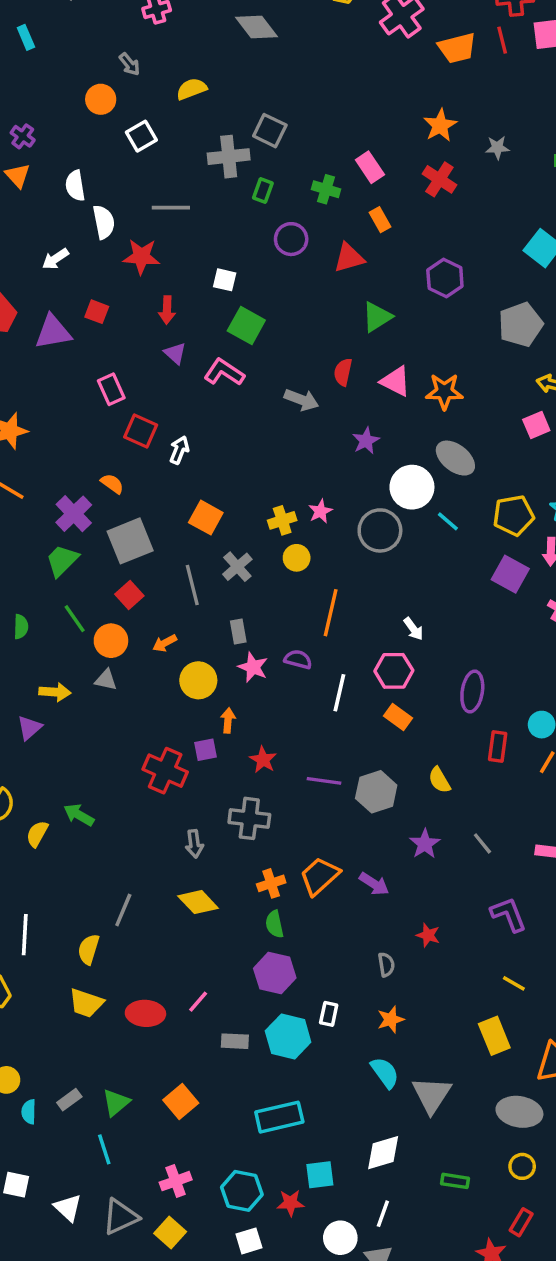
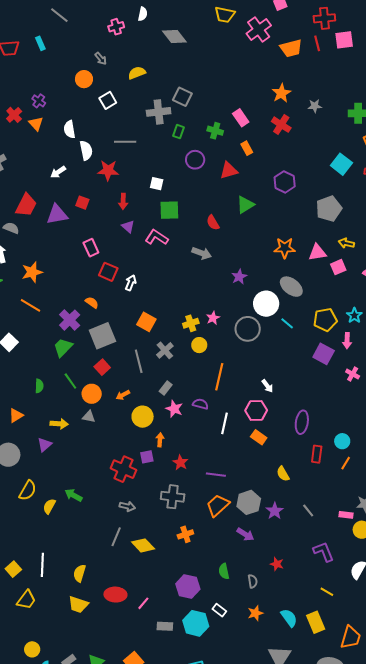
green square: (246, 326) -> (169, 210), turned -30
red semicircle: (343, 372) -> (213, 223), moved, turned -42
pink triangle: (395, 381) -> (317, 252), moved, turned -36
gray rectangle: (238, 631) -> (166, 388), turned 48
gray hexagon: (376, 792) -> (249, 502), moved
gray arrow: (194, 844) -> (127, 506), moved, turned -70
orange trapezoid: (320, 876) -> (218, 505), moved
gray line: (123, 910) -> (116, 537), moved
green semicircle: (275, 924) -> (224, 571), moved
red ellipse: (145, 1013) -> (115, 595), moved
white rectangle: (329, 1014) -> (219, 610), turned -64
cyan semicircle: (385, 1073) -> (289, 618), moved

